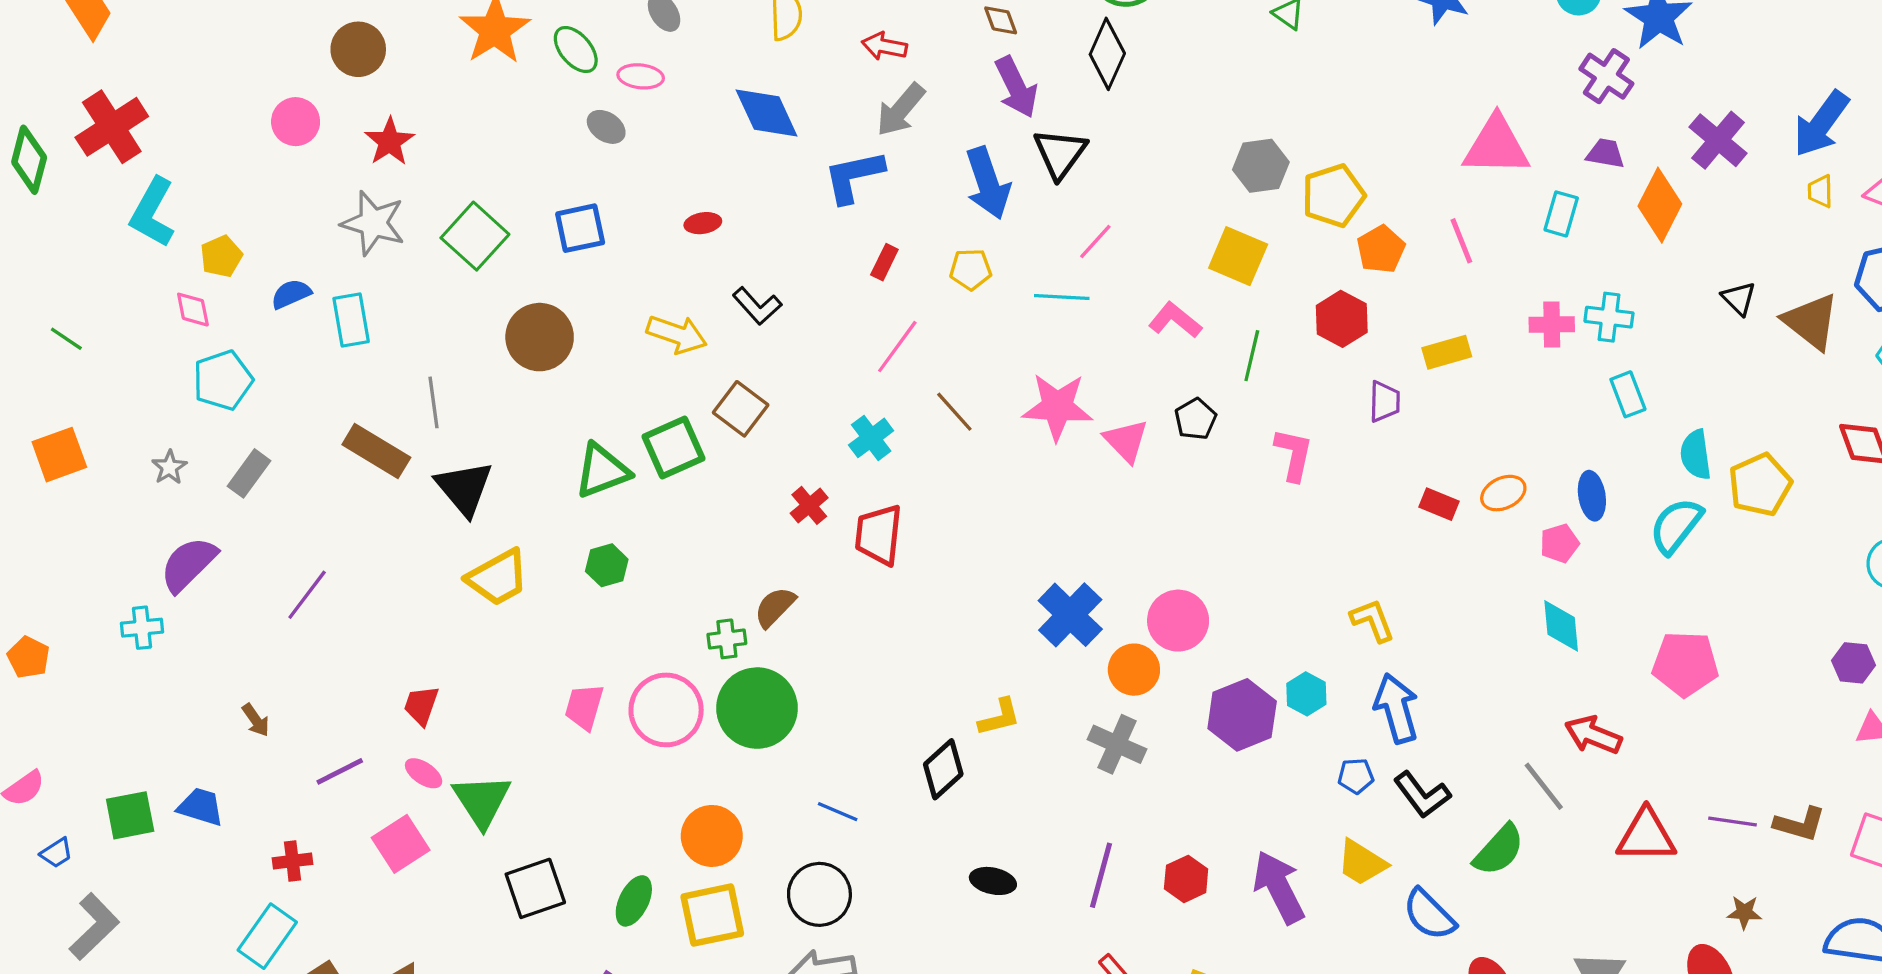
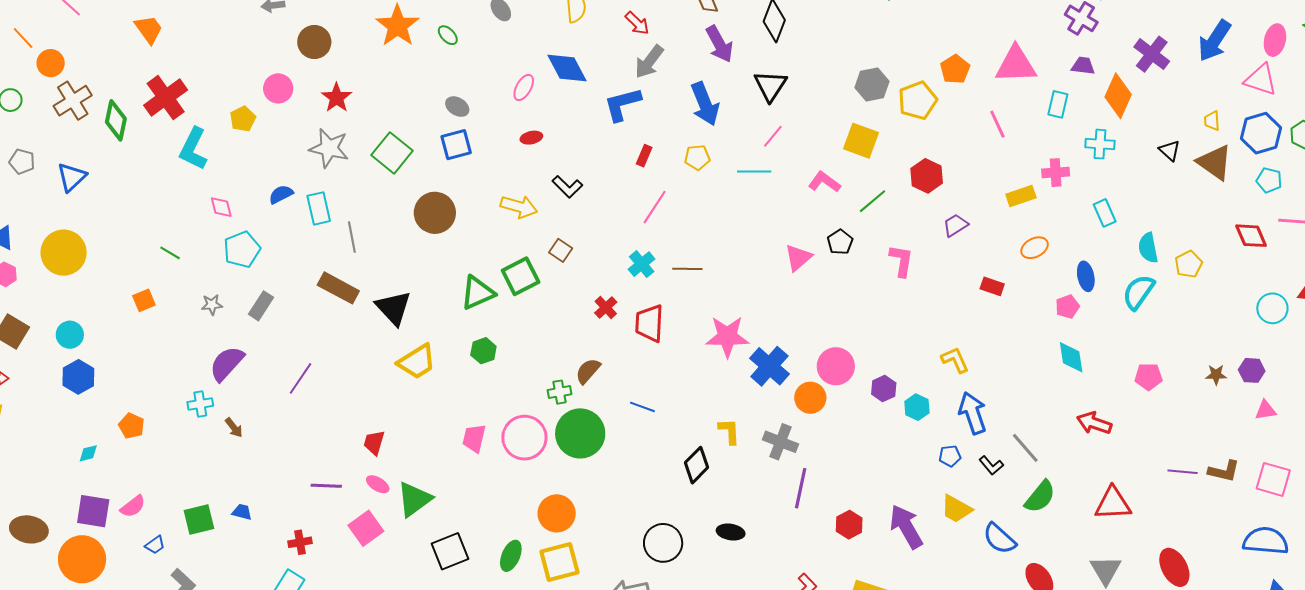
red arrow: (884, 46) -> (637, 23), turned -144
green ellipse: (576, 49) -> (448, 35), size x0.7
pink ellipse: (641, 76) -> (524, 88), moved, turned -64
gray ellipse: (606, 127) -> (457, 107), moved
black triangle: (1060, 153) -> (770, 86), moved
yellow trapezoid: (1820, 191) -> (1212, 121), moved
orange pentagon: (1381, 249) -> (955, 69), moved
yellow pentagon: (221, 256) -> (243, 119), moved
cyan cross: (1609, 317) -> (1100, 144), moved
green line: (66, 339) -> (170, 253), moved
yellow rectangle: (1447, 352) -> (1021, 196), moved
green line: (1252, 356) -> (873, 201), turned 40
gray line: (433, 402) -> (352, 237), moved
purple trapezoid: (1385, 402) -> (955, 225), turned -120
pink star: (1057, 407) -> (727, 337), moved
brown square: (741, 409) -> (561, 250), size x0.7
brown line: (954, 412) -> (687, 269), moved, turned -44
pink triangle: (1126, 441) -> (798, 258), turned 36
orange square: (59, 455) -> (144, 300), size x0.7
gray star: (169, 467) -> (212, 305), turned 30
yellow pentagon: (1760, 485) -> (1189, 264), size x0.7
orange ellipse: (1503, 493) -> (1035, 248), moved
pink pentagon: (1685, 664) -> (1148, 377), size x0.7
purple hexagon: (1242, 715) -> (884, 388), moved, size x0.6
yellow L-shape: (999, 717) -> (729, 431), turned -76
brown arrow: (256, 720) -> (234, 428), moved
gray cross: (1117, 744) -> (780, 442), moved
purple line: (340, 771) -> (326, 486), turned 32
gray line: (1544, 786) -> (1025, 448), moved
black L-shape: (1422, 795) -> (991, 465), size x0.7
green triangle: (482, 801) -> (414, 499), turned 30
blue trapezoid: (201, 807) -> (242, 512), size x0.7
blue line: (838, 812) -> (642, 407), moved
red triangle: (1646, 836) -> (1113, 503), moved
purple line: (1101, 875) -> (801, 488), moved
black circle: (819, 894) -> (663, 543), moved
brown star: (1744, 912) -> (1216, 375), moved

